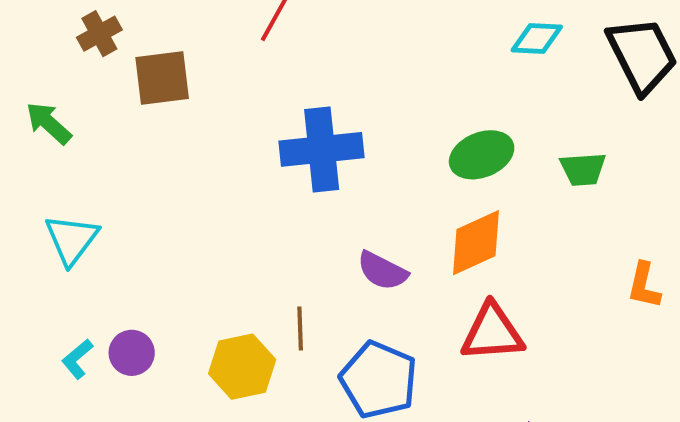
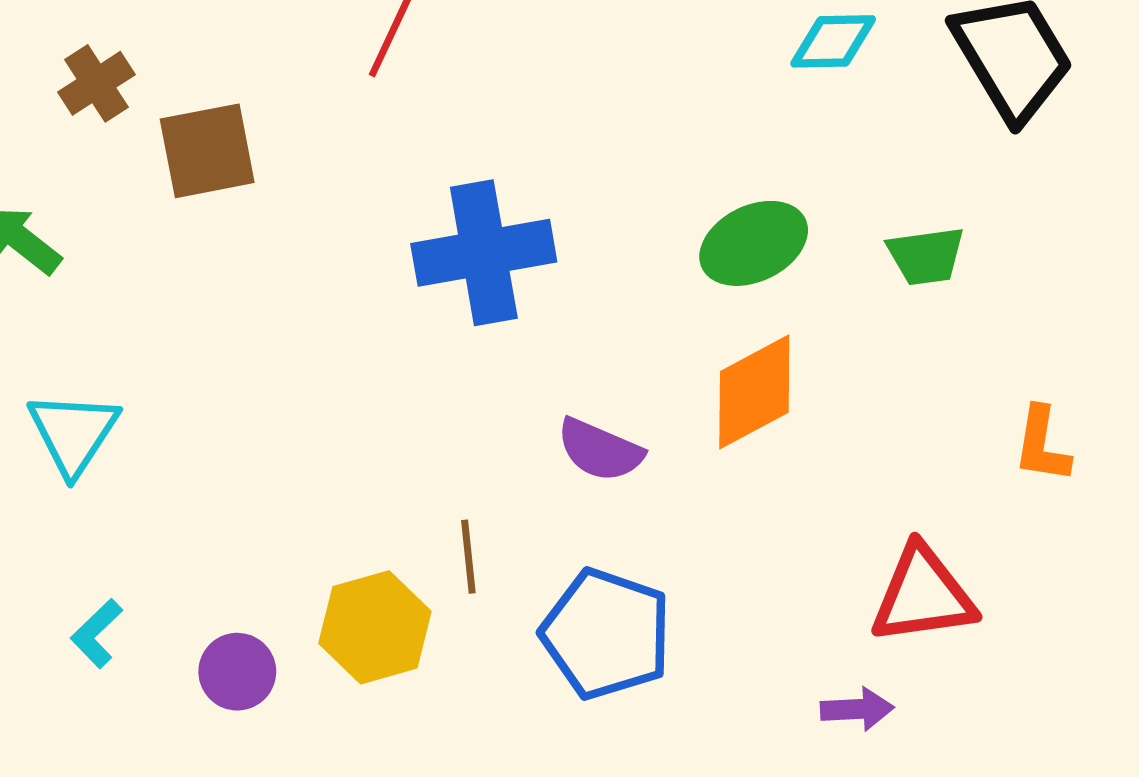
red triangle: (492, 333) -> (923, 595), moved
purple circle: (132, 353) -> (237, 672), moved

